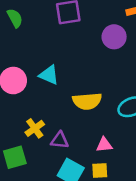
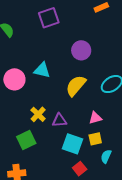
purple circle: (114, 37) -> (81, 50), moved
yellow semicircle: (87, 101) -> (76, 86), turned 145

